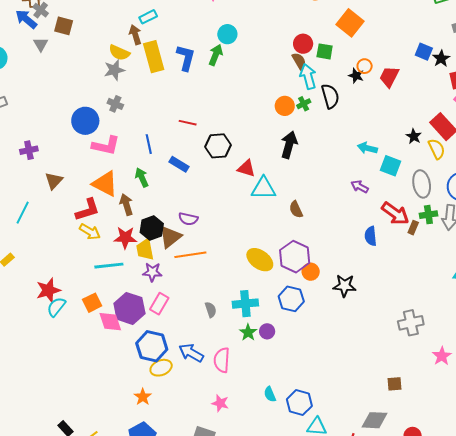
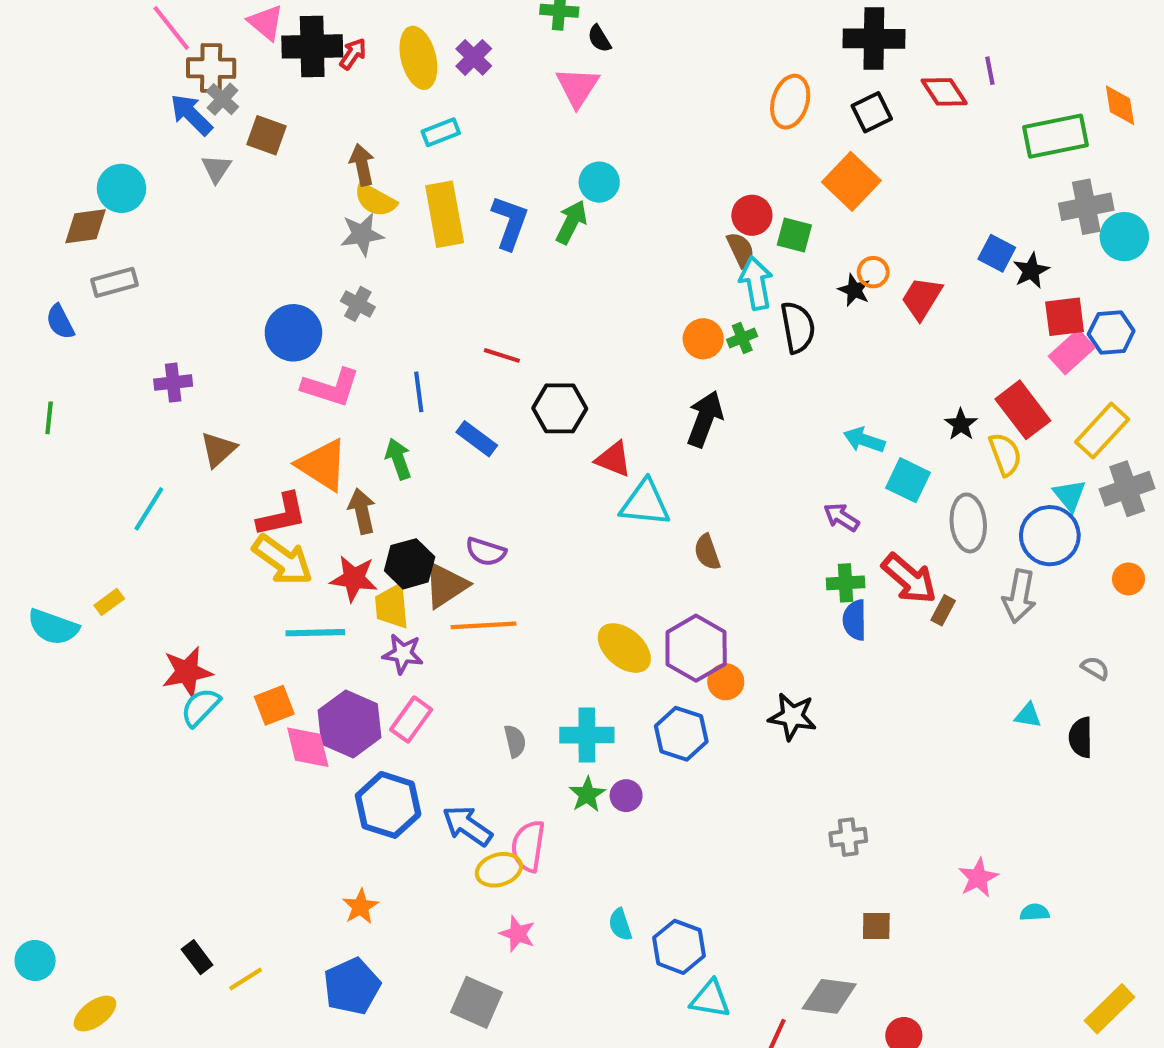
brown arrow: (135, 35) -> (362, 165), moved
green cross: (428, 215) -> (846, 583), moved
yellow arrow: (90, 232) -> (283, 560), size x1.4
gray cross: (411, 323) -> (848, 837), moved, size x0.7
yellow ellipse: (161, 368) -> (499, 870), moved

